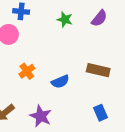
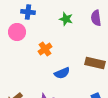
purple semicircle: (99, 18) -> (96, 18), turned 133
orange cross: (27, 71) -> (45, 49), moved

